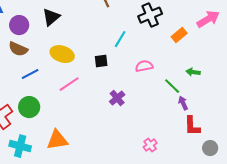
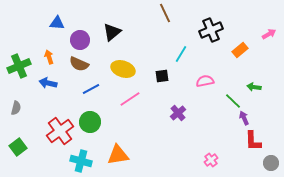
pink arrow: (208, 19) -> (269, 34), size x0.6

